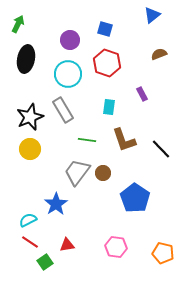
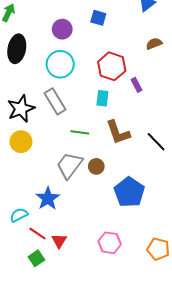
red hexagon: (107, 63) -> (112, 66), moved
red line: (30, 242) -> (37, 234), moved
red triangle: (67, 245) -> (59, 241), turned -49

